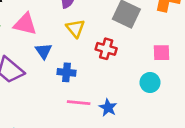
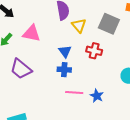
yellow triangle: (75, 28) -> (79, 25), moved
blue triangle: (43, 51) -> (65, 51), moved

